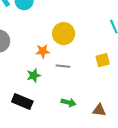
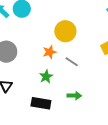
gray line: (63, 66) -> (72, 62), turned 40
green arrow: (68, 102) -> (74, 96), moved

